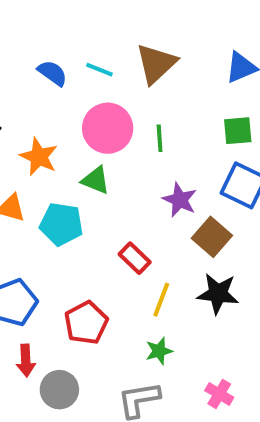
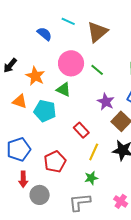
cyan line: (99, 70) -> (68, 21), moved
green line: (160, 138) -> (97, 70), turned -48

